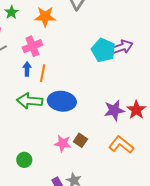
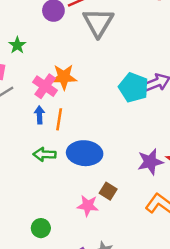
orange star: (45, 17) -> (64, 77), moved
pink cross: (32, 46) -> (45, 86), turned -30
green arrow: (30, 101) -> (44, 154), size x0.7
brown square: (80, 140) -> (108, 191), moved

